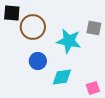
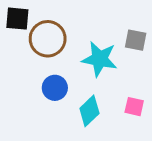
cyan diamond: (62, 77) -> (89, 111), turned -35
pink square: (93, 88) -> (134, 107), moved, turned 32

